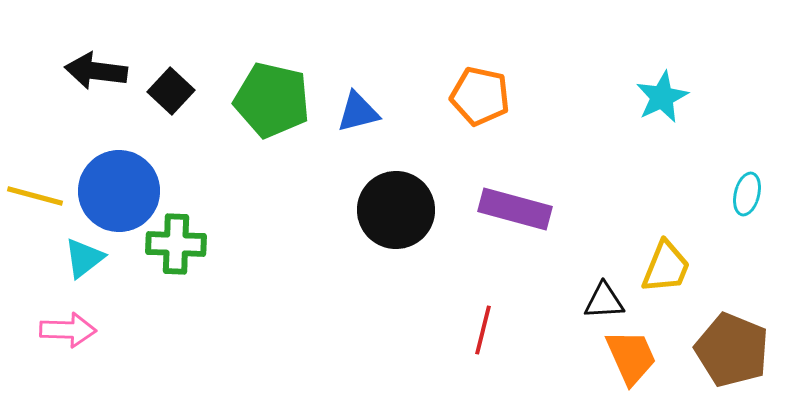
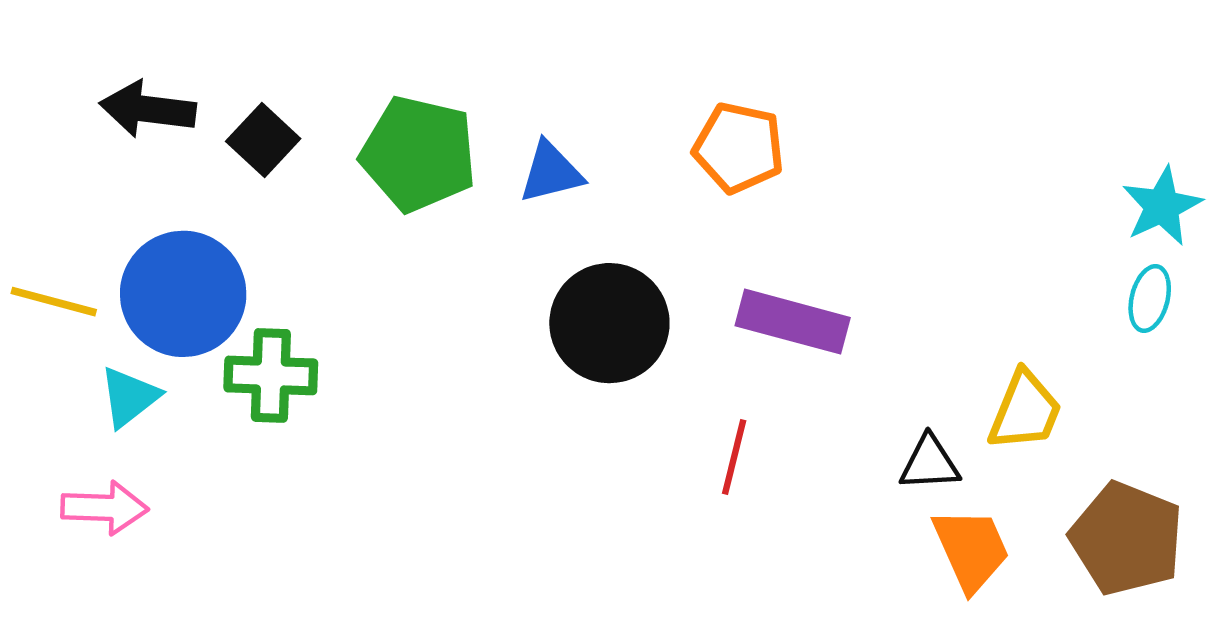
cyan star: (662, 97) -> (1162, 206), moved
red line: (483, 330) -> (734, 457), moved

